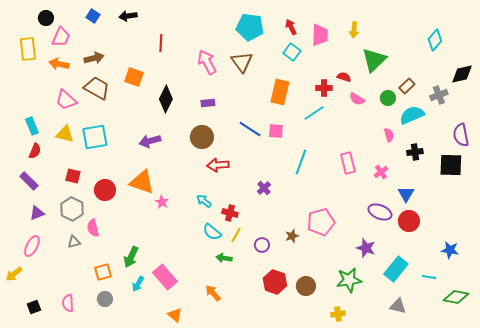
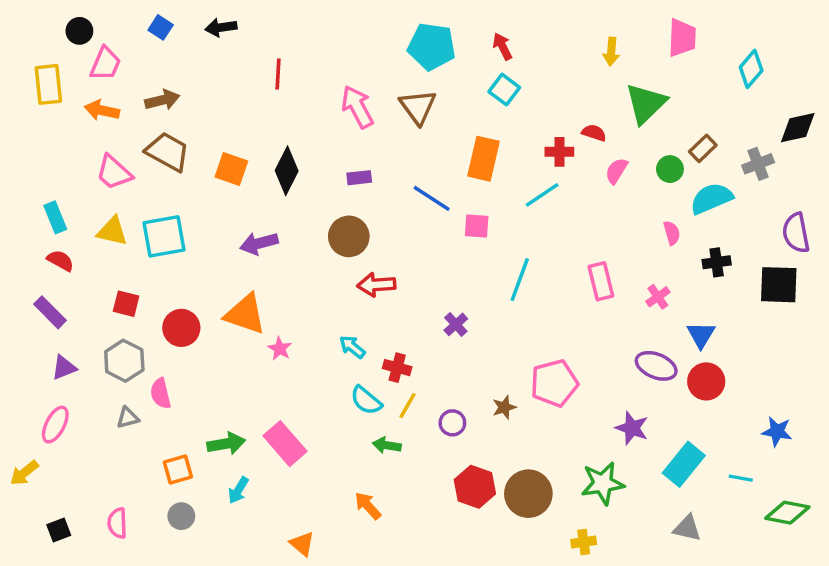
pink trapezoid: (320, 35) -> (682, 38), moved
orange square: (134, 77) -> (231, 169), moved
pink semicircle: (357, 99) -> (616, 171), turned 91
blue line: (250, 129) -> (432, 198), moved
red semicircle: (35, 151) -> (60, 261), turned -84
green arrow: (131, 257) -> (226, 444), turned -125
pink rectangle: (165, 277) -> (285, 444), moved
brown circle: (306, 286) -> (528, 494), size x1.4

